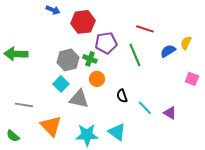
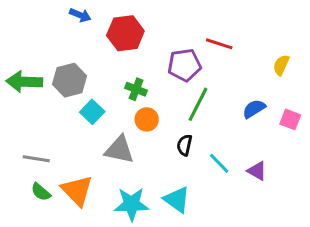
purple pentagon: (106, 43) -> (184, 65), moved
blue semicircle: (168, 51) -> (254, 109), moved
green line: (135, 55) -> (198, 104), moved, turned 50
gray hexagon: (68, 60) -> (70, 80), moved
cyan square: (61, 84) -> (92, 112), moved
black semicircle: (122, 96) -> (184, 145), turned 32
green semicircle: (13, 136) -> (41, 192), moved

